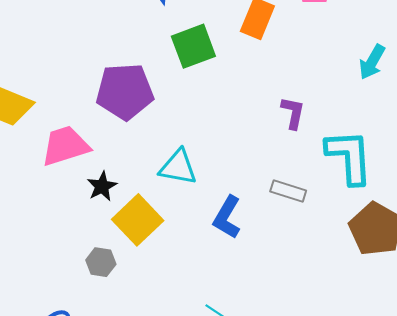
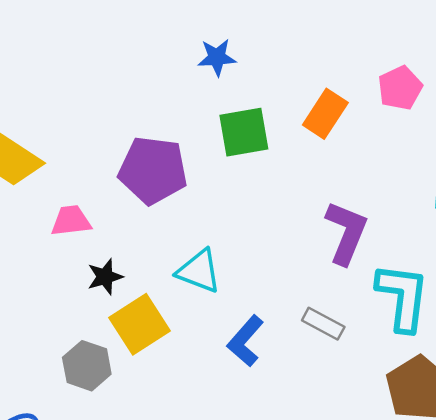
purple L-shape: (293, 113) -> (346, 233), size x1.6
pink trapezoid: (65, 146) -> (71, 221), size x0.7
gray hexagon: (101, 262) -> (87, 366), size x1.4

